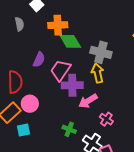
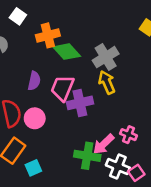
gray cross: (101, 52) -> (106, 57), turned -35
pink arrow: (88, 101) -> (104, 144), moved
pink circle: (30, 104) -> (35, 118), moved
green cross: (69, 129) -> (87, 156), size x1.5

